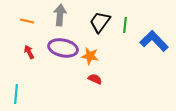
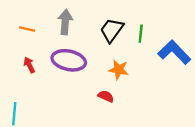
orange star: (90, 56) -> (119, 70), moved

